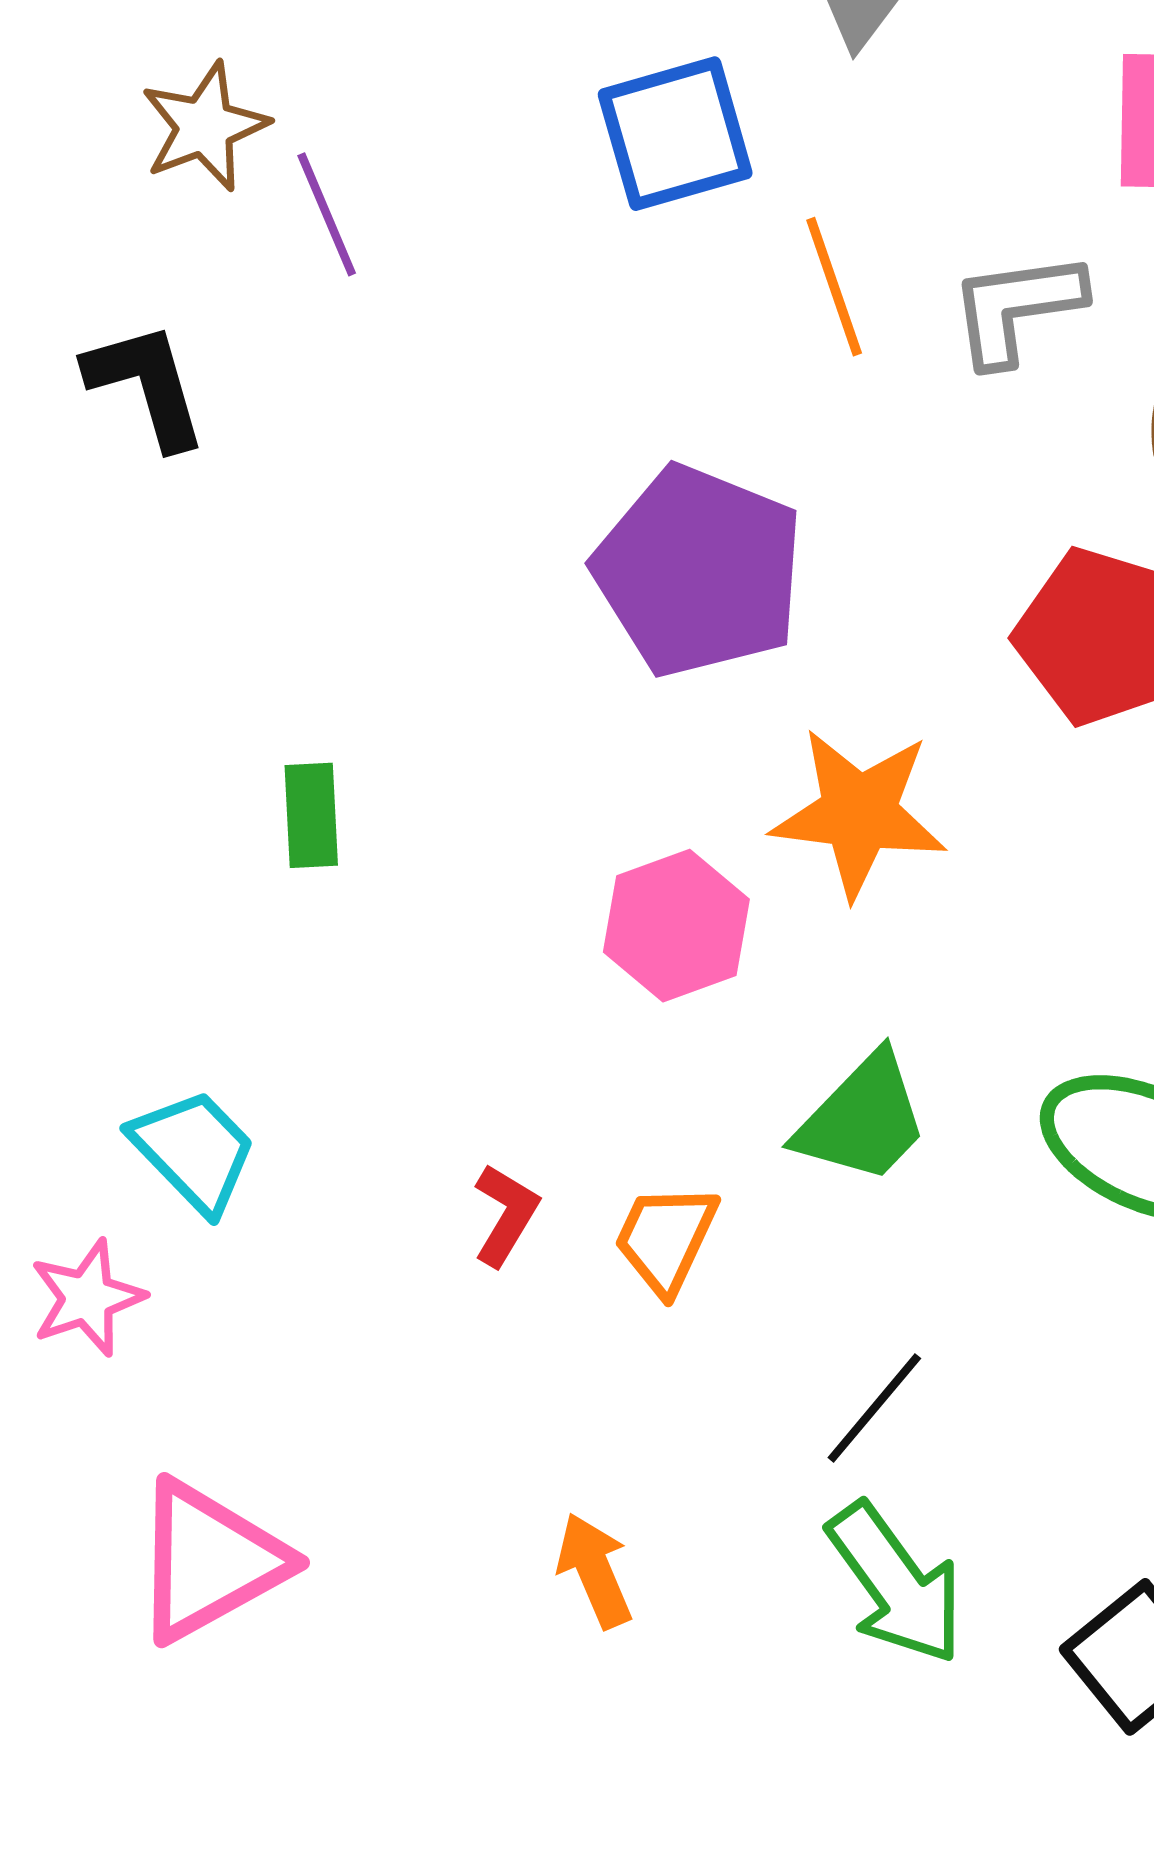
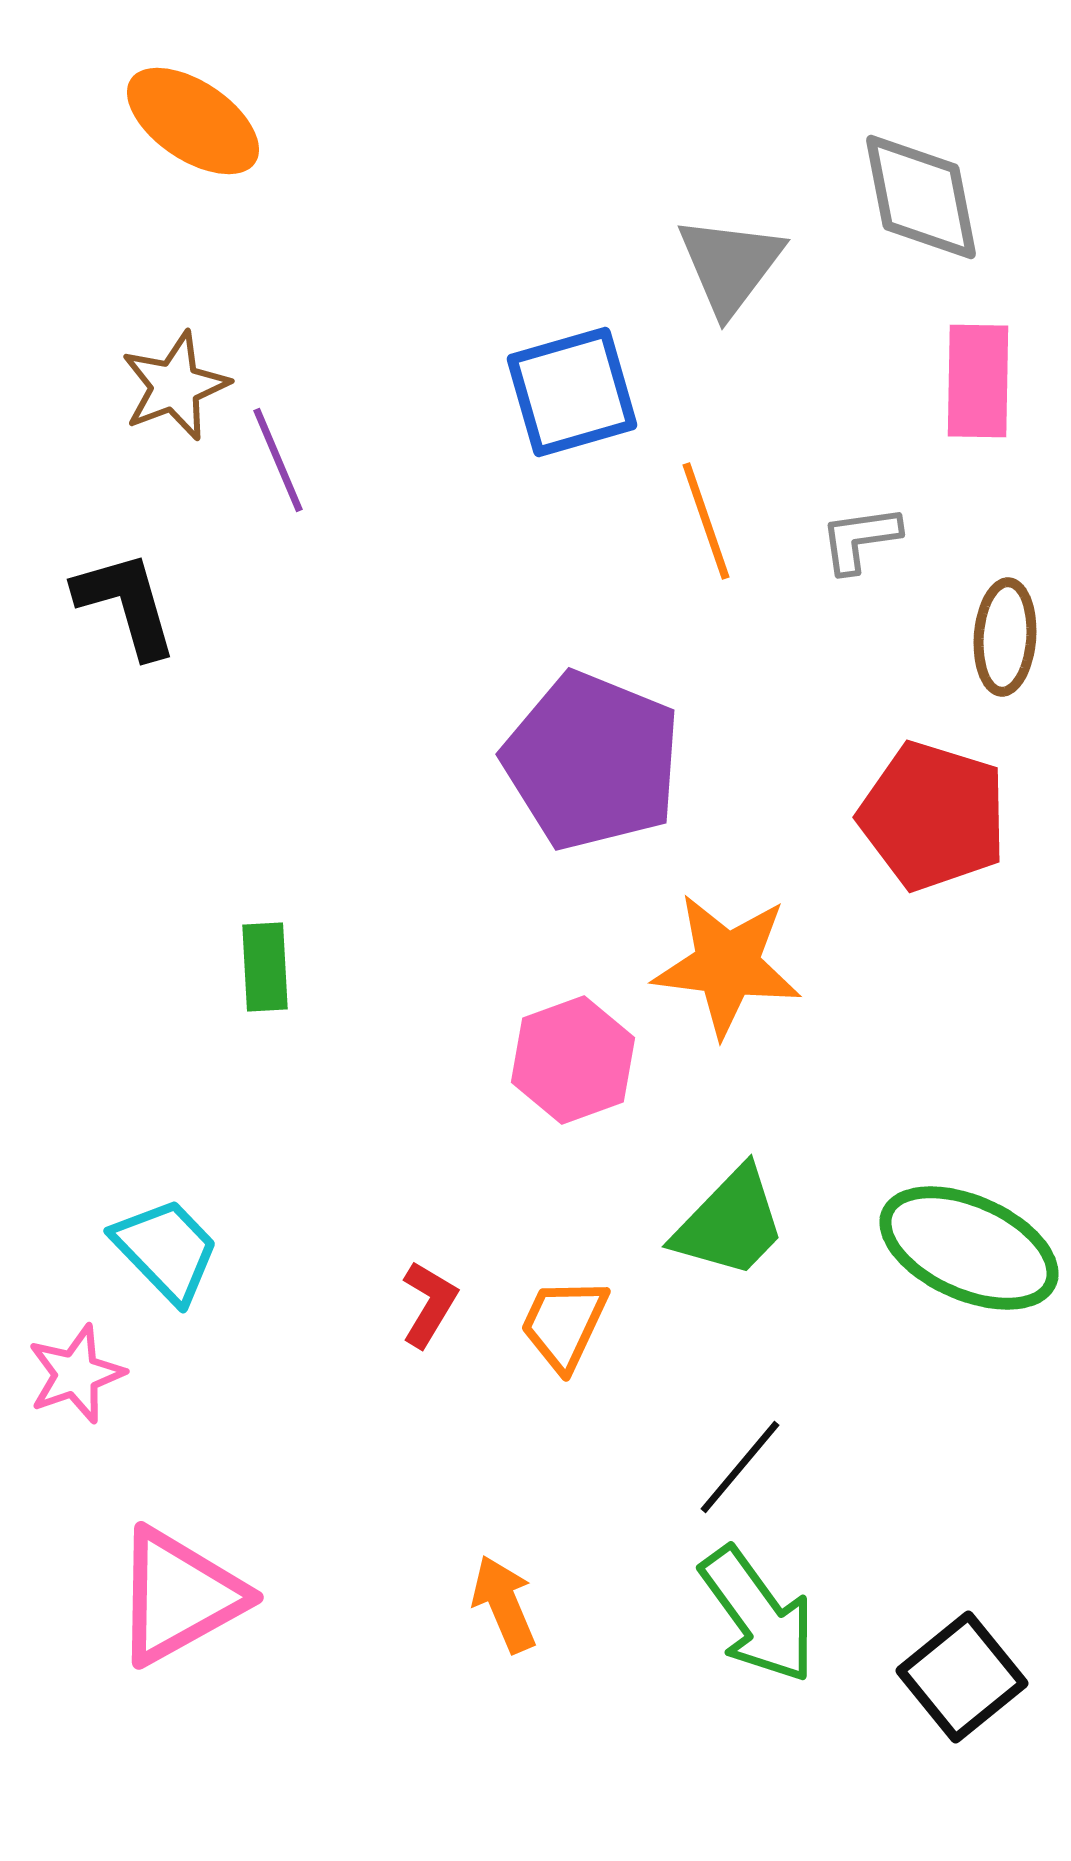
gray L-shape: (1017, 308) -> (860, 539), size x0.7

